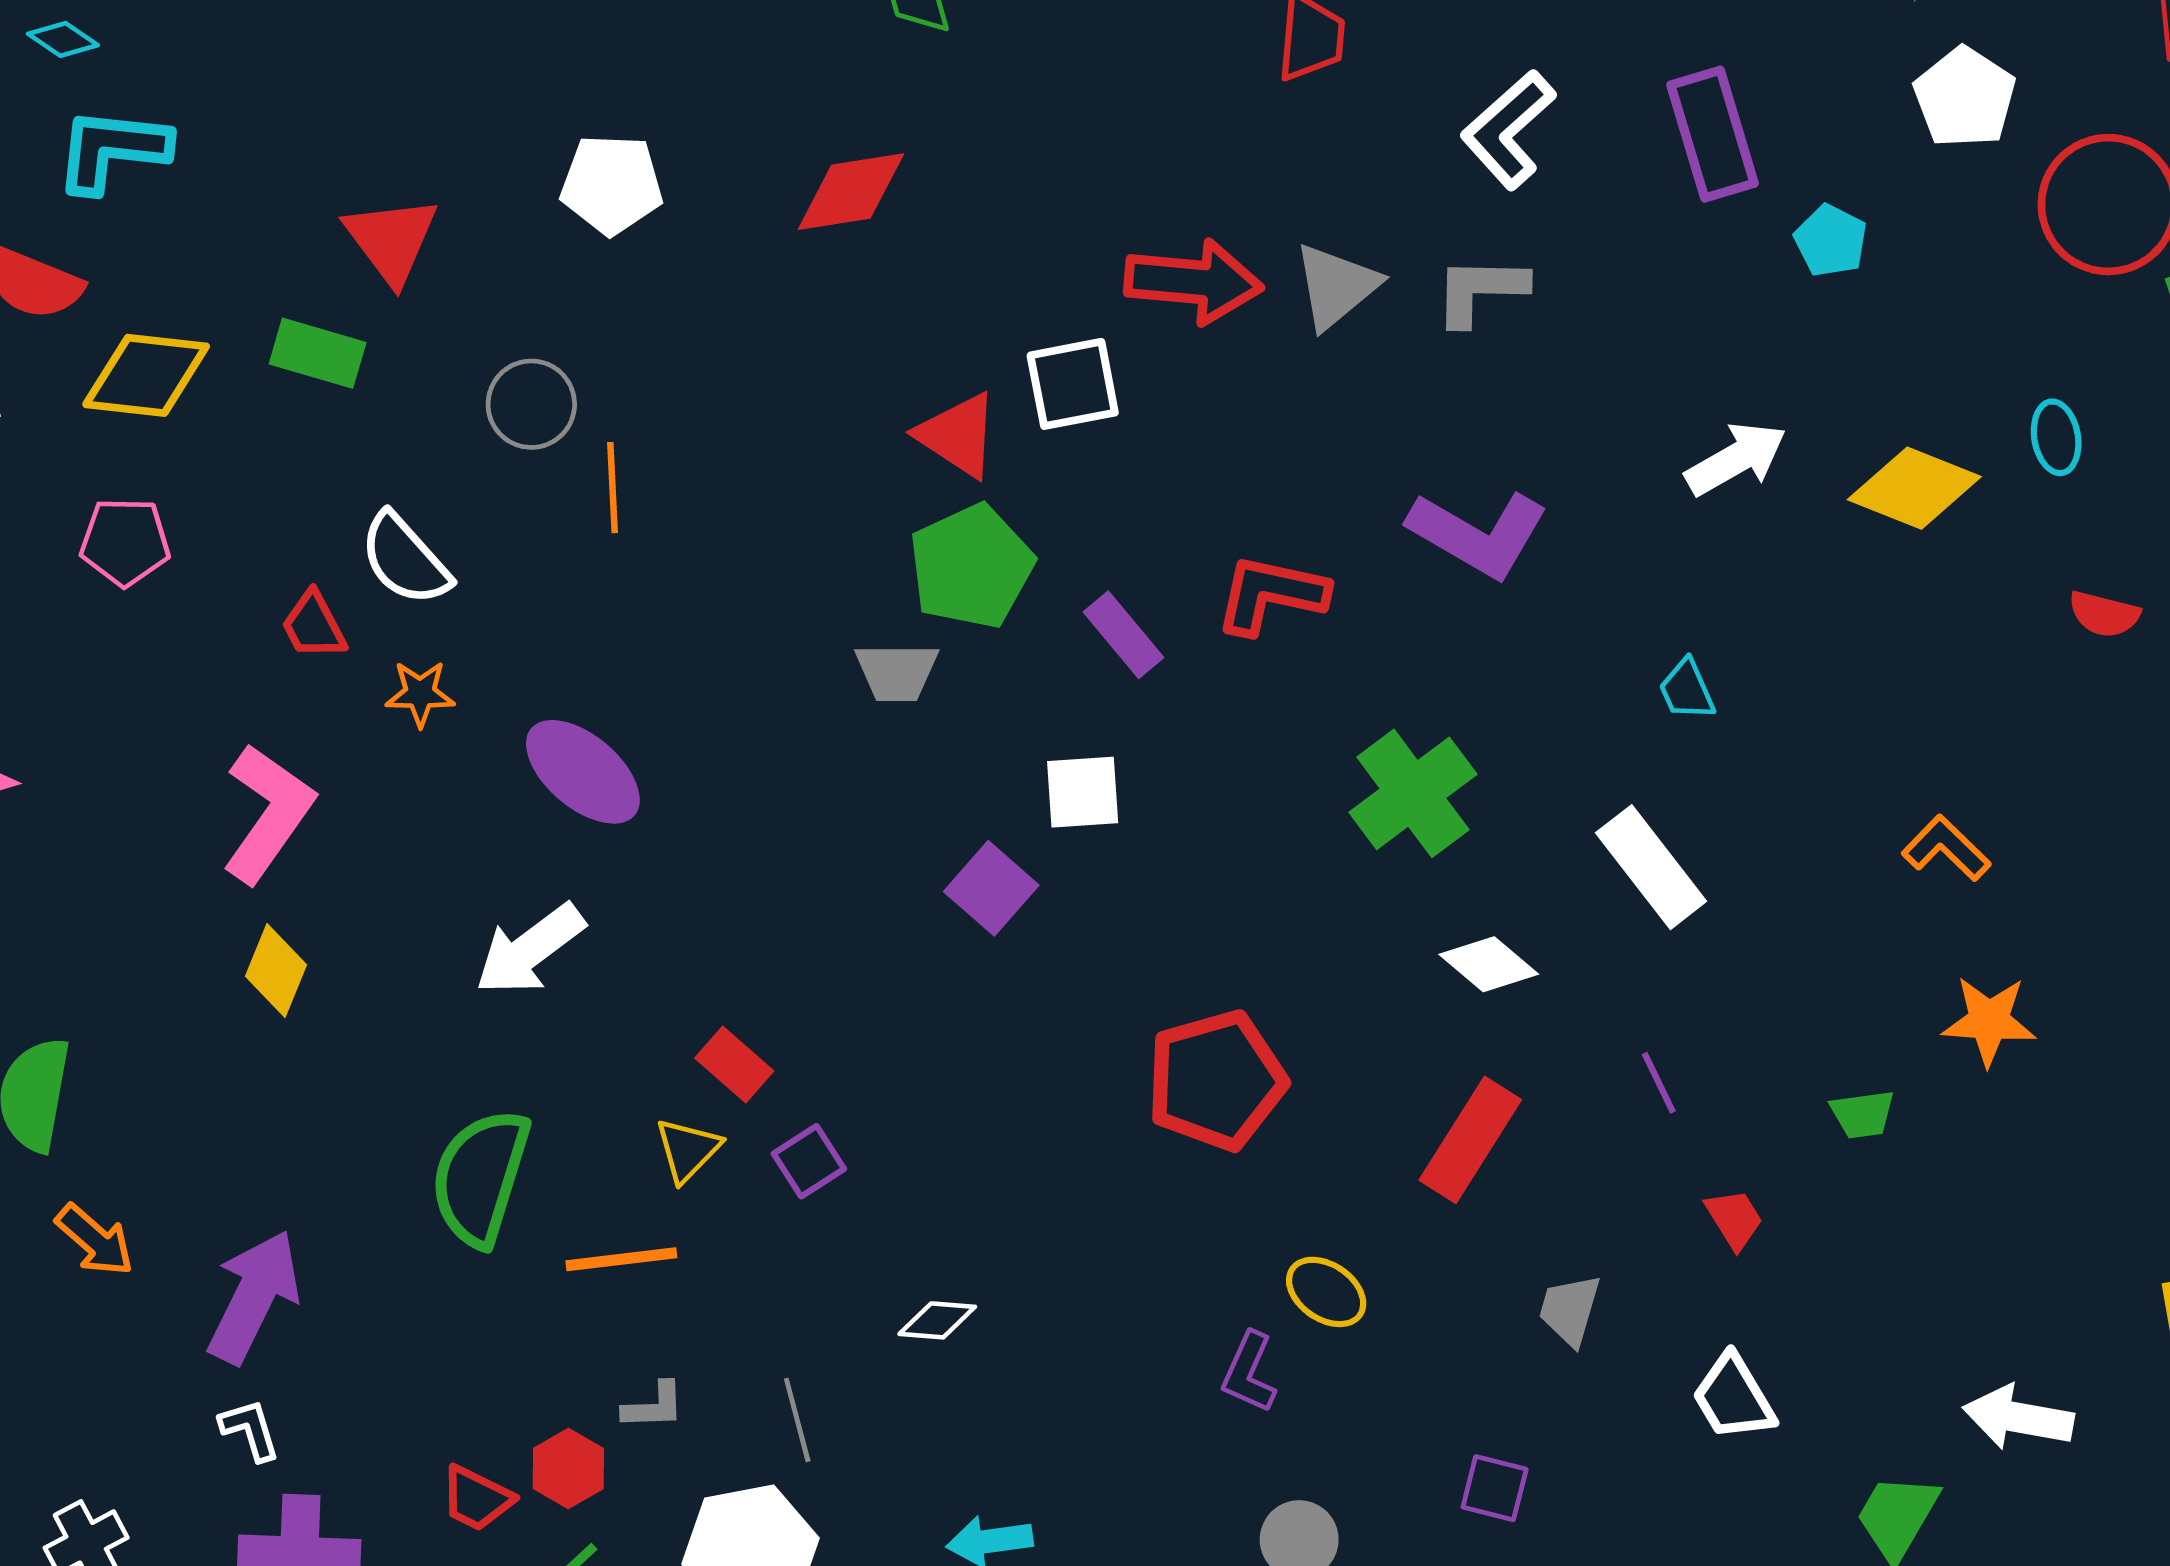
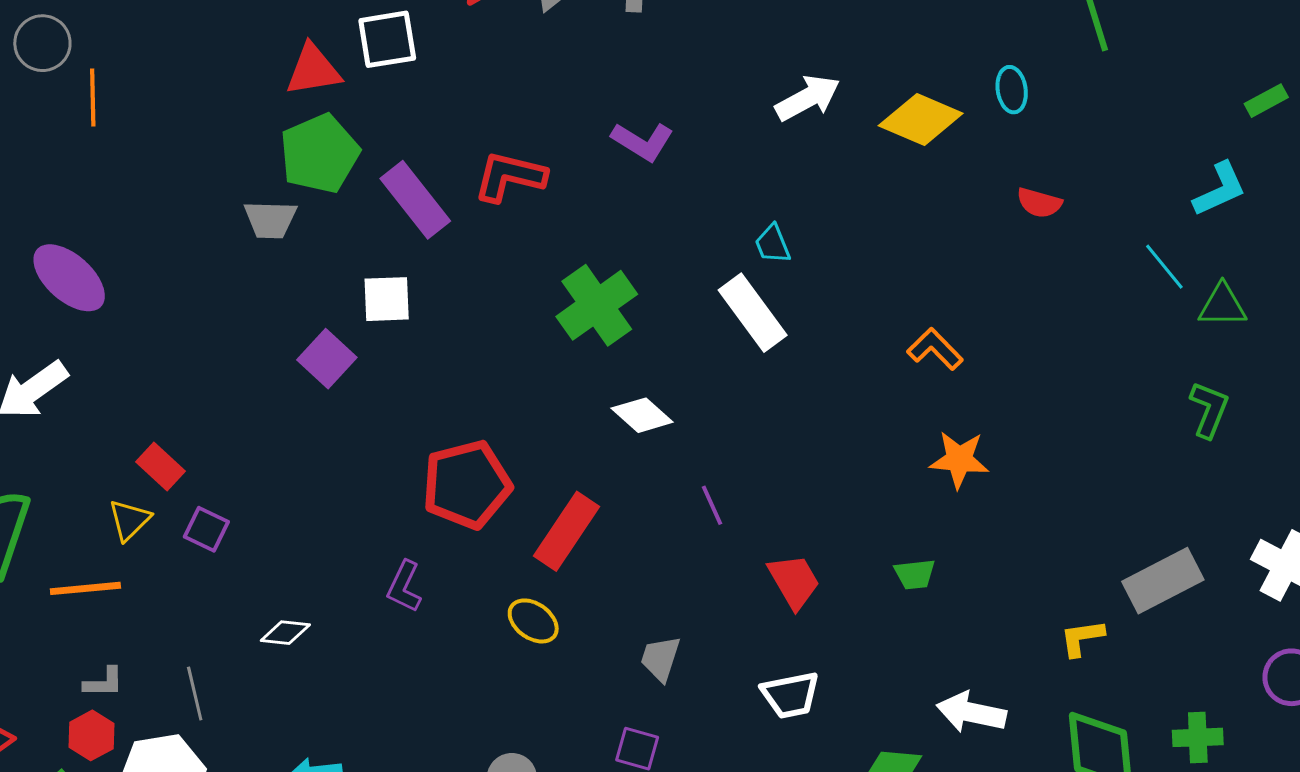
red triangle: (958, 435) -> (313, 70), turned -44
purple L-shape: (1478, 534) -> (643, 141), size x0.7
purple rectangle: (1123, 635) -> (415, 200), size x1.4
white rectangle: (1651, 867) -> (753, 313), moved
purple line: (1659, 1083) -> (712, 505), moved
green trapezoid: (1863, 1114) -> (915, 574), moved
red rectangle: (1470, 1140) -> (567, 531), moved
purple square: (809, 1161) -> (206, 529), turned -33
red trapezoid: (1734, 1219) -> (794, 581), size x1.4
gray trapezoid: (1570, 1310) -> (660, 659), moved
purple L-shape: (1249, 1372) -> (404, 587), moved
white trapezoid: (1733, 1398) -> (790, 695), turned -72
red hexagon: (568, 1468) -> (92, 735), moved

